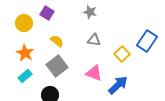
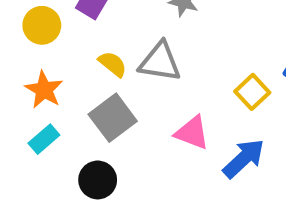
gray triangle: (94, 40) -> (160, 62), moved, size x1.5

